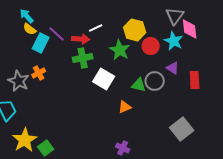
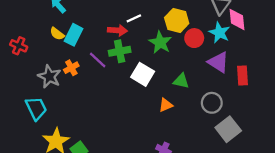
yellow semicircle: (30, 29) -> (57, 34), moved
purple line: (57, 34) -> (98, 60), moved
purple triangle: (173, 68) -> (218, 62), size x1.5
gray circle: (155, 81) -> (212, 103), moved

